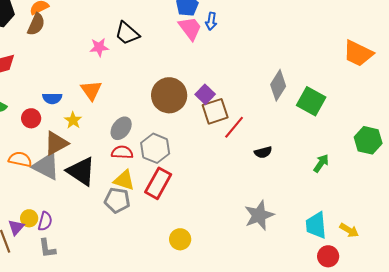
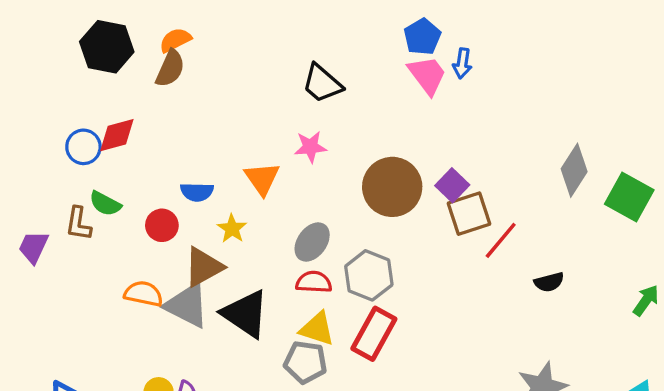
pink star: (99, 47) -> (310, 147), moved

